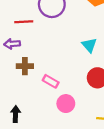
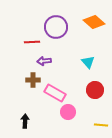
purple arrow: (12, 44) -> (44, 61), moved
pink rectangle: (51, 81) -> (55, 93), size x1.5

